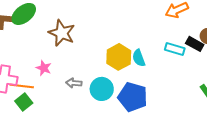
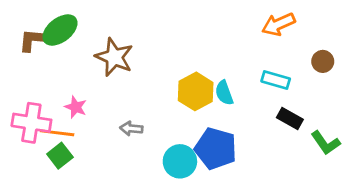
black rectangle: (195, 44) -> (290, 119), moved
pink star: (44, 68) -> (76, 107), moved
cyan circle: (102, 89) -> (180, 161), moved

